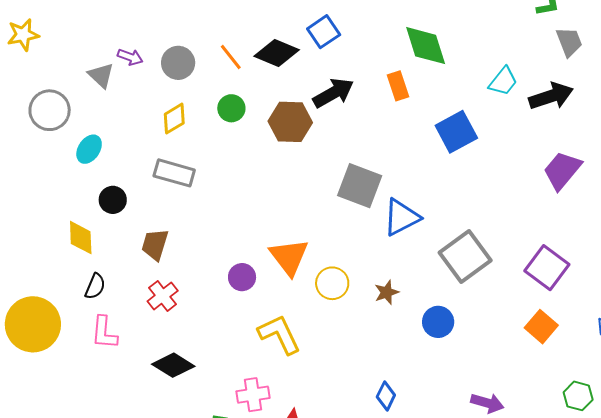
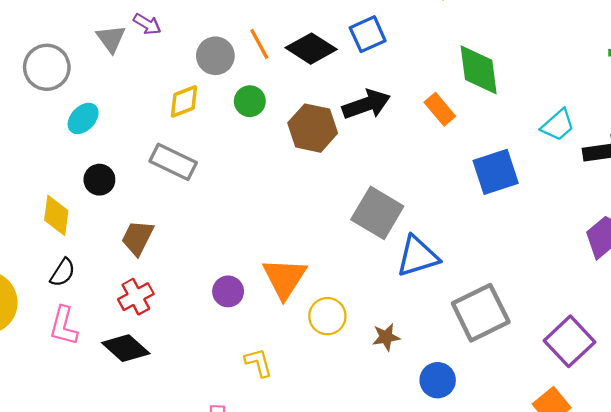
gray circle: (178, 63) -> (215, 56), moved
orange rectangle: (398, 86) -> (440, 109), turned -32
yellow L-shape: (280, 334) -> (259, 363), size x0.6
black diamond: (173, 365) -> (126, 348), moved

